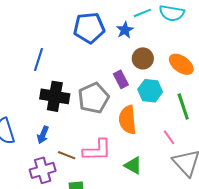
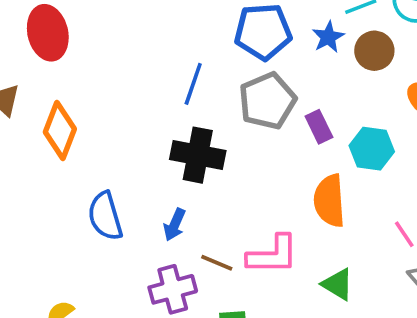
brown circle: (143, 58) -> (374, 51), moved
blue line: (39, 60) -> (193, 84), moved
gray pentagon: (94, 98) -> (267, 101), moved

